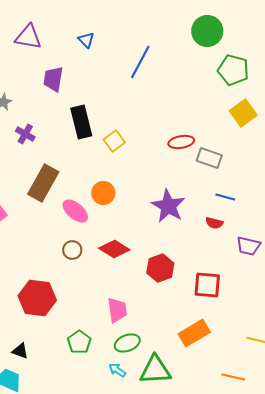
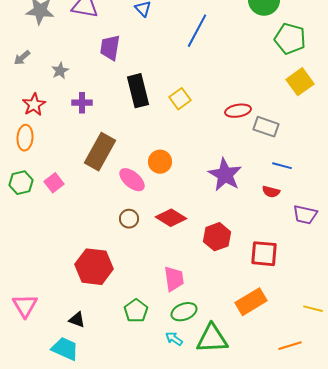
purple cross: (25, 134) -> (82, 103), turned -30
yellow square: (114, 141) -> (180, 99), moved
orange line: (233, 377) -> (290, 346), turned -30

